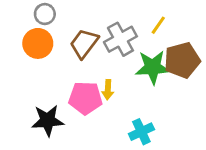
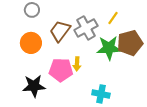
orange circle: (38, 43) -> (31, 43), moved
cyan cross: (141, 132) -> (101, 94), turned 36

